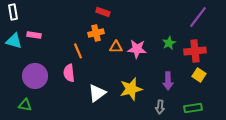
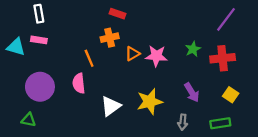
white rectangle: (13, 12) -> (39, 14), moved
orange triangle: (116, 47) -> (132, 54), turned -32
yellow square: (199, 75) -> (231, 95), moved
purple arrow: (168, 81) -> (192, 92), turned -30

